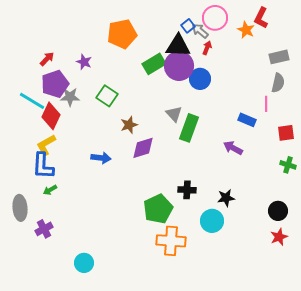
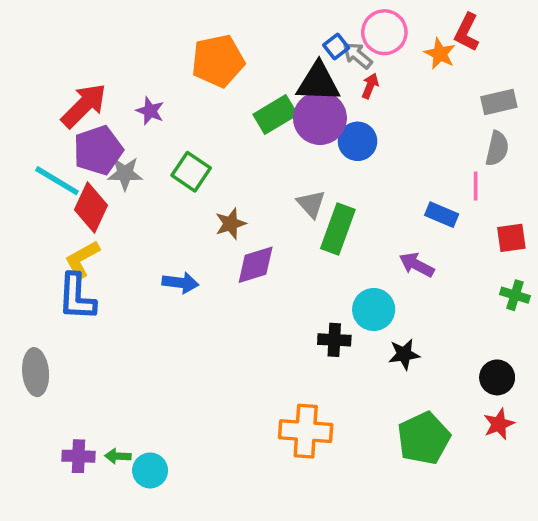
red arrow: (47, 59) -> (84, 106), size x1.8
green arrow: (50, 190) -> (118, 456), moved, turned 32
green pentagon: (158, 209) -> (424, 438), moved
cyan circle: (212, 221) -> (374, 309), moved
purple cross: (44, 229) -> (78, 456), moved, turned 30

